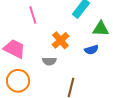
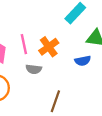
pink line: (33, 15) -> (24, 44), moved

